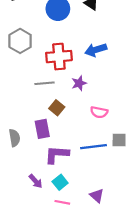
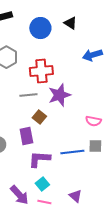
blue arrow: (96, 50) -> (92, 55), moved
purple star: (79, 83) -> (59, 95), size x1.6
pink semicircle: (99, 112) -> (93, 121), moved
purple arrow: (36, 181) -> (19, 195), moved, size x1.5

